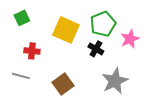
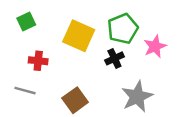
black cross: (96, 49) -> (114, 58), turned 35

